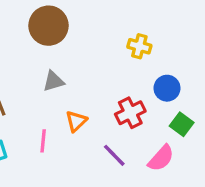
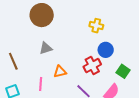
blue circle: (167, 88) -> (106, 50), moved
orange triangle: (76, 121) -> (60, 72), turned 32

